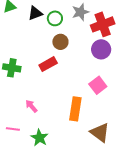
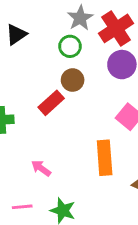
green circle: (55, 18) -> (70, 46), moved
brown circle: (60, 42) -> (73, 80), moved

